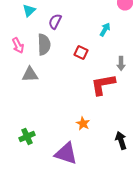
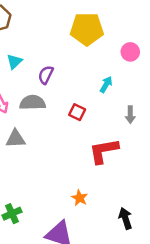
gray semicircle: (44, 44) -> (32, 103), turned -90
gray arrow: (121, 63) -> (130, 115), moved

